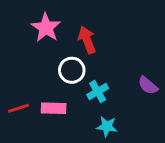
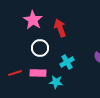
white circle: (72, 70) -> (40, 48), moved
cyan star: (107, 126) -> (56, 82), moved

